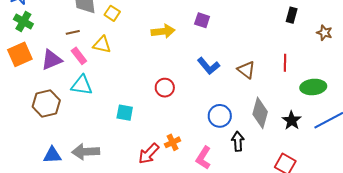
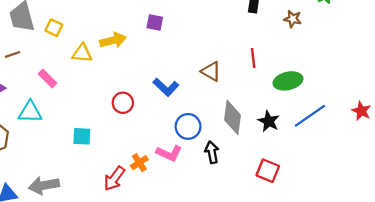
yellow triangle: (102, 45) -> (82, 53), moved
pink rectangle: (79, 56) -> (47, 79), moved
blue L-shape: (209, 66) -> (166, 87), moved
pink L-shape: (203, 158) -> (169, 153), moved, turned -90

